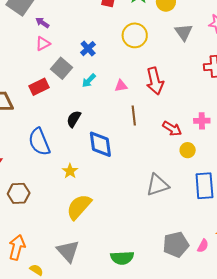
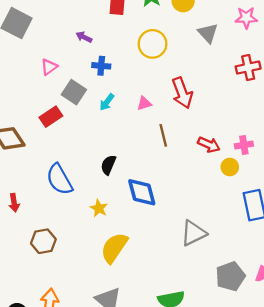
purple arrow: (42, 23) -> (84, 37), moved
blue cross: (88, 49) -> (101, 66), turned -35
black semicircle: (74, 119) -> (108, 165), moved
pink cross: (202, 121) -> (244, 145), moved
blue diamond: (100, 144) -> (142, 192), moved
gray triangle: (157, 185) -> (193, 233), moved

